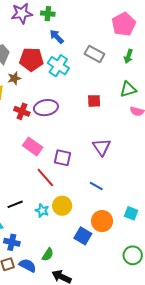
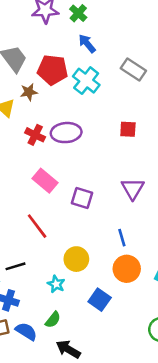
green cross: (48, 14) -> (78, 13), turned 32
red line: (45, 178) -> (37, 226), moved
blue line: (96, 186) -> (122, 238), turned 40
black line: (15, 204) -> (15, 266), moved
cyan star: (42, 211) -> (56, 284), moved
orange circle: (102, 221) -> (127, 269), moved

